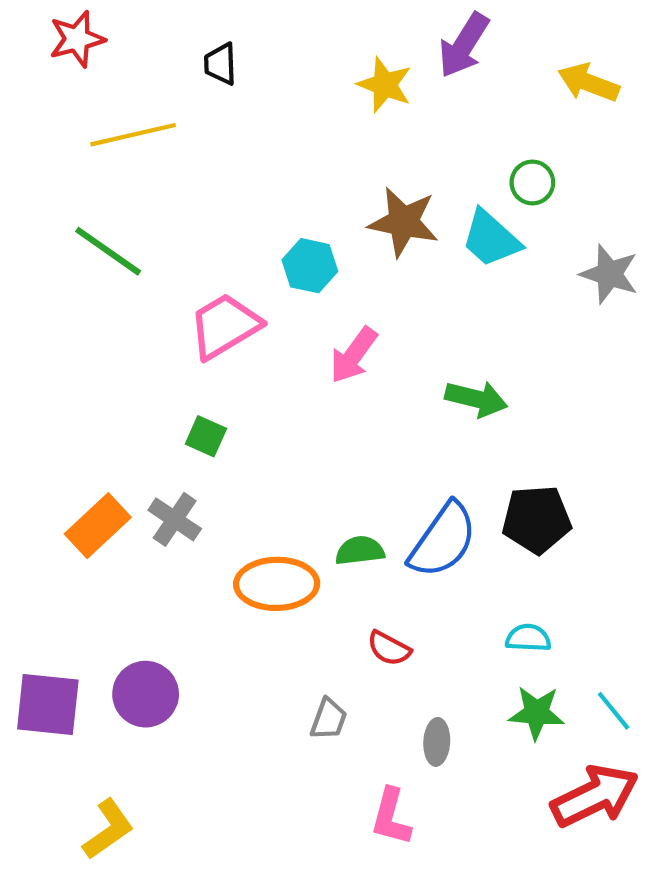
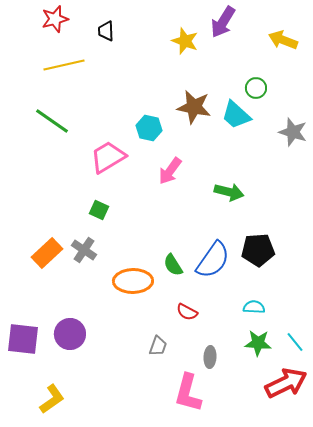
red star: (77, 39) -> (55, 19), moved
green semicircle: (360, 551) -> (173, 265), turned -115
pink L-shape: (391, 817) -> (188, 393), size x1.4

